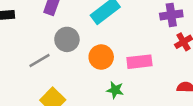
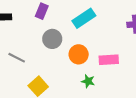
gray line: (39, 60) -> (17, 58), moved, turned 54

